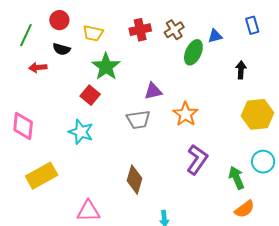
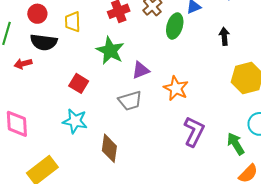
yellow trapezoid: (93, 33) -> (73, 22), turned 85
black semicircle: (61, 49) -> (44, 42), size x1.5
green star: (106, 67) -> (110, 51), moved
brown diamond: (134, 180) -> (109, 148), moved

